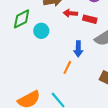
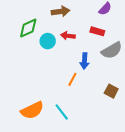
red arrow: (70, 13) -> (68, 36), moved

